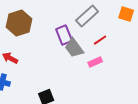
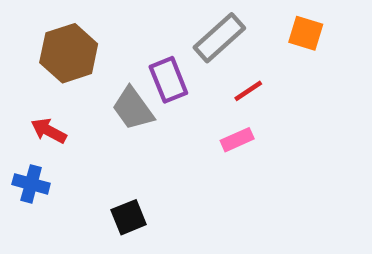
gray trapezoid: (74, 48) -> (133, 109), moved

